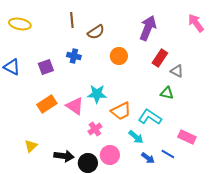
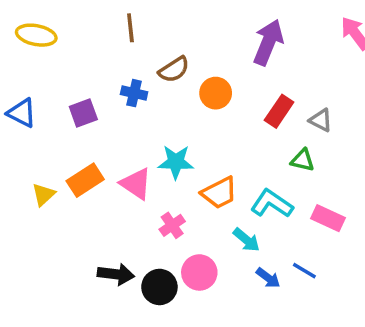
brown semicircle: (96, 32) -> (174, 70), moved
red rectangle: (160, 58) -> (279, 111), moved
pink rectangle: (187, 137) -> (328, 218), moved
yellow triangle: (31, 146) -> (43, 195), moved

